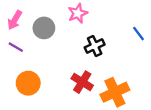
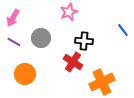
gray circle: (44, 28) -> (41, 38), moved
black cross: (95, 46) -> (84, 41), turned 30
red cross: (82, 82) -> (73, 62), moved

